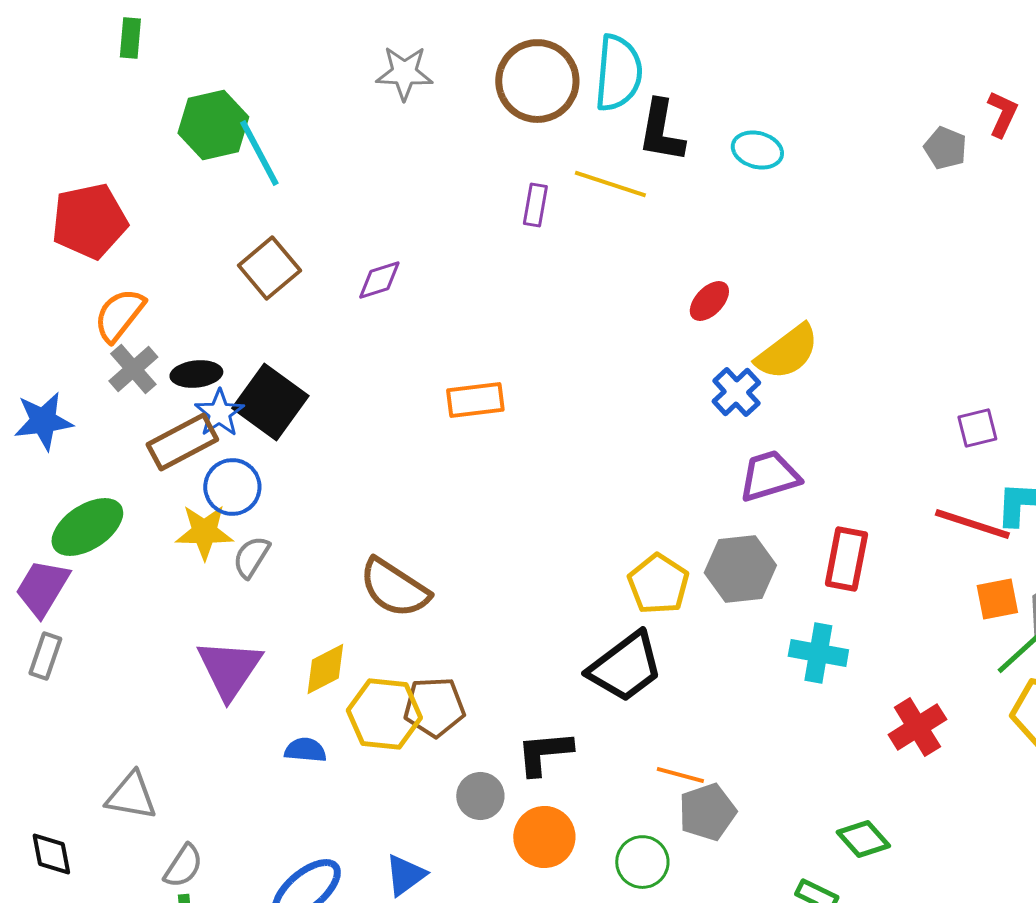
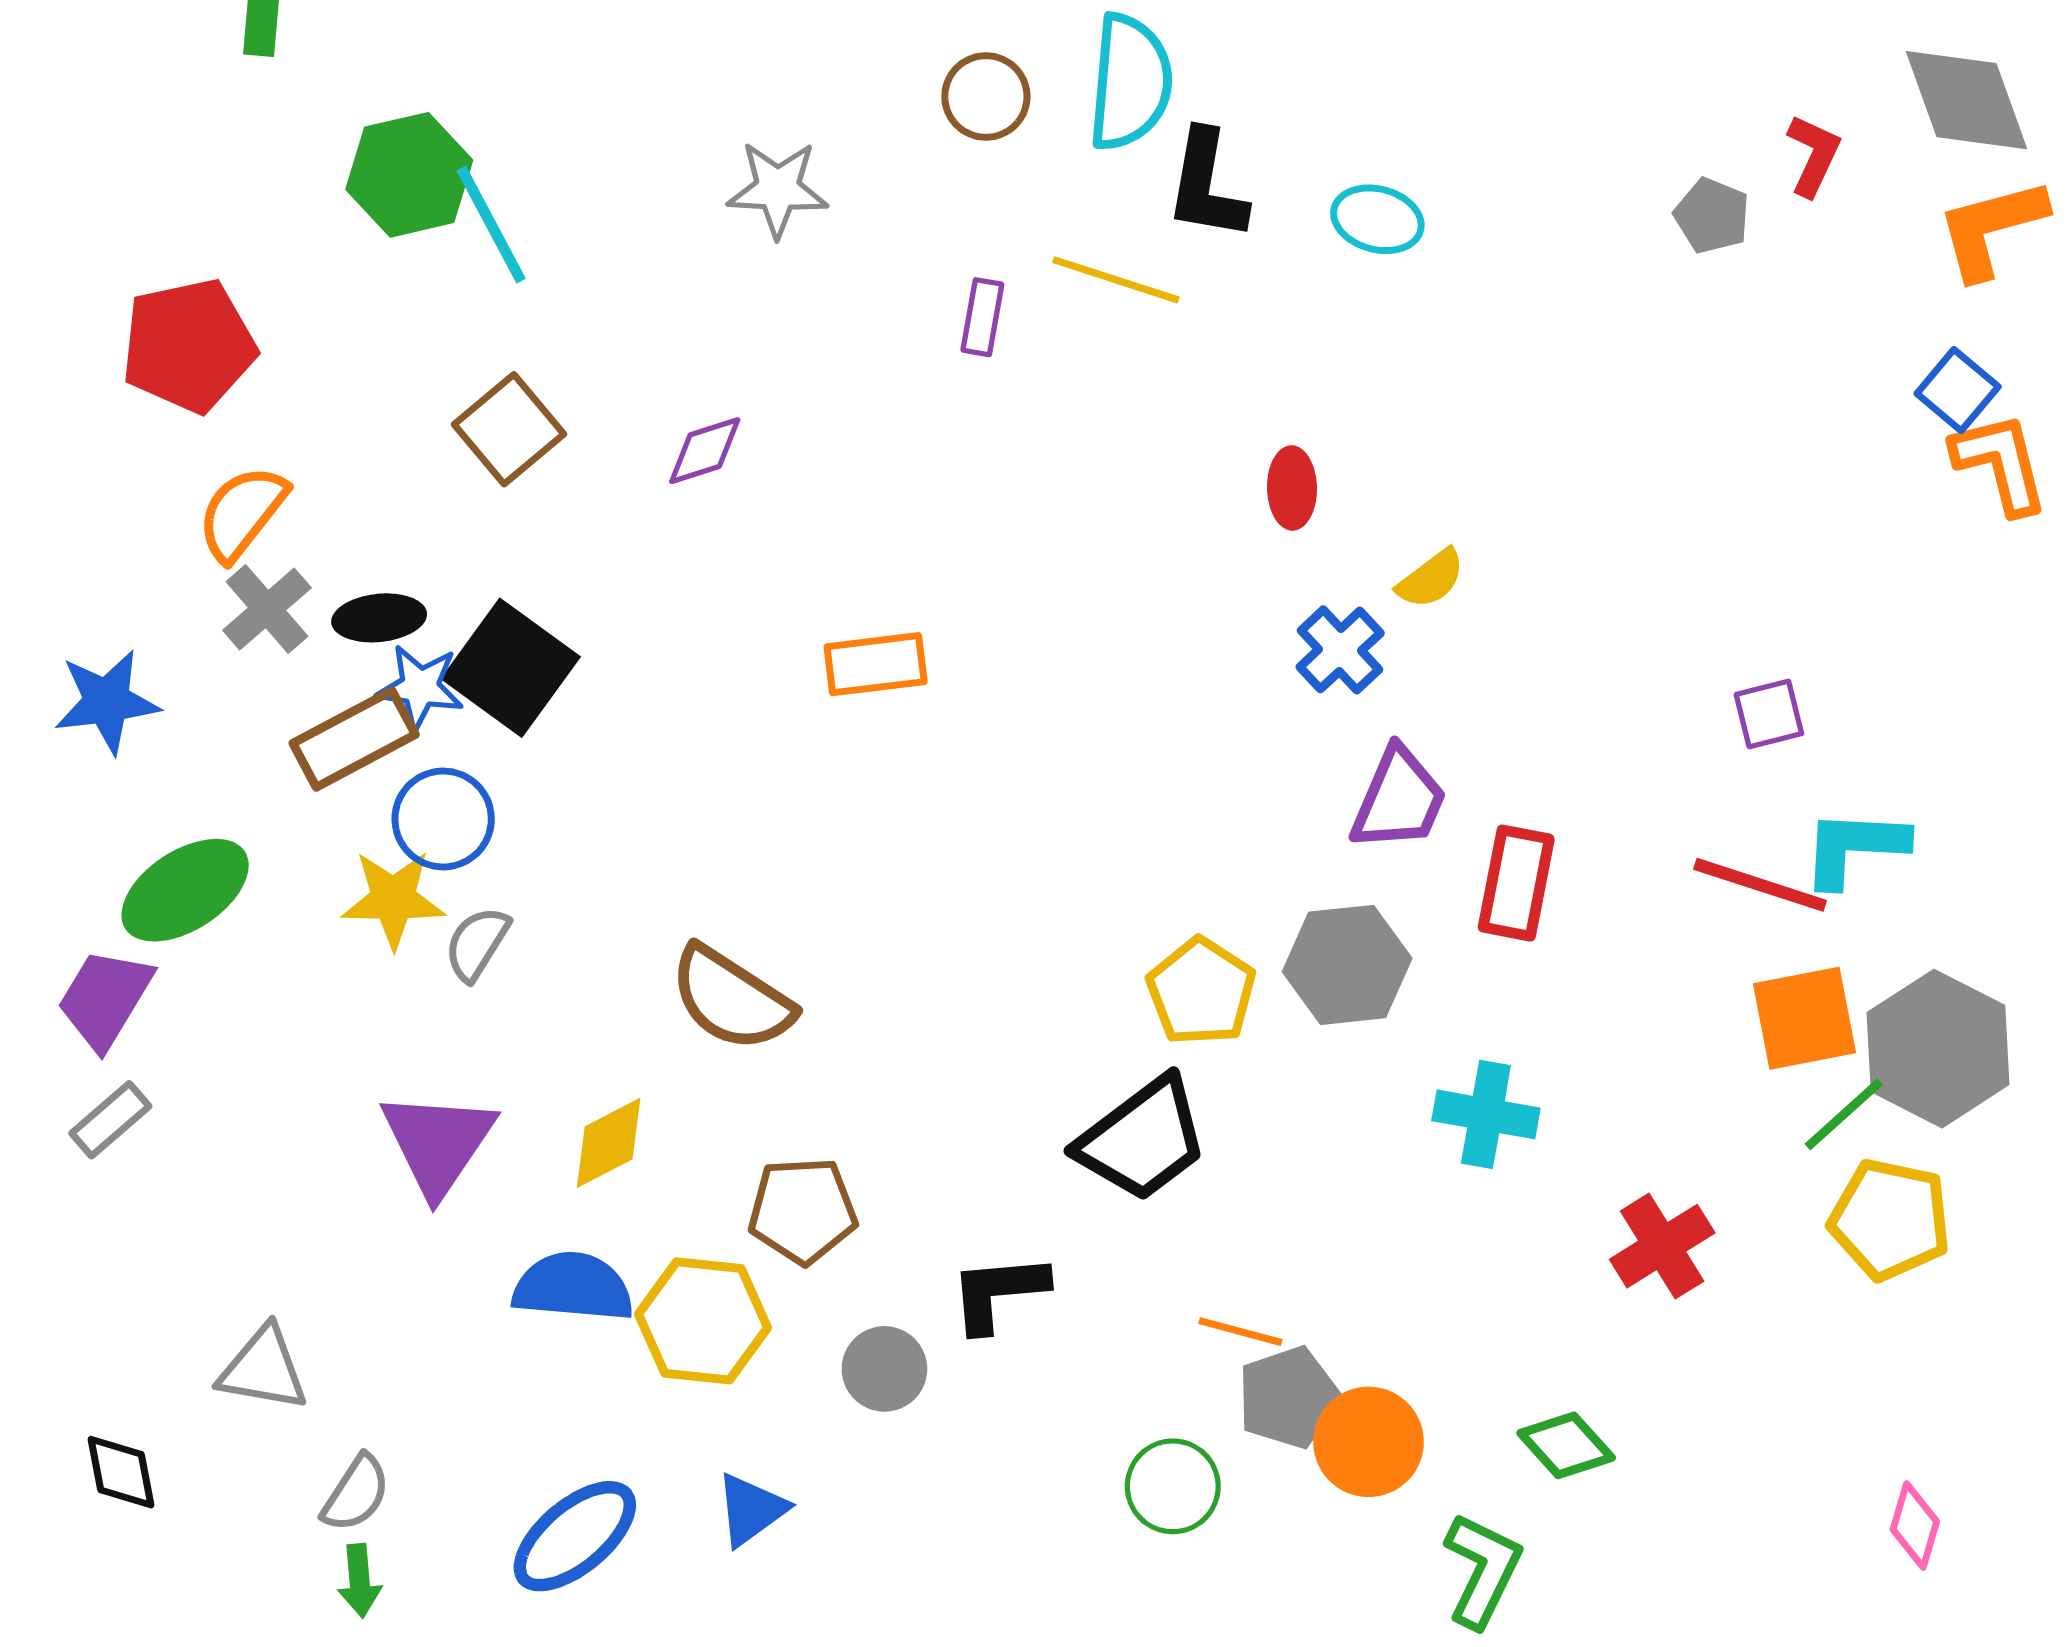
gray star: (404, 73) -> (778, 189), moved
brown circle: (537, 81) -> (986, 96), size x0.6
red ellipse: (709, 301) -> (1292, 488), turned -45
yellow semicircle: (787, 352) -> (1431, 579), size x0.6
blue star: (219, 413) -> (420, 687), turned -30
purple trapezoid: (769, 476) -> (1399, 799), turned 130
red rectangle: (846, 559) -> (1516, 883), moved
orange square: (997, 599) -> (1805, 1018), size x1.4
gray rectangle: (45, 656) -> (110, 1120), turned 30
yellow hexagon: (384, 714) -> (703, 1321), moved
blue semicircle: (305, 750) -> (573, 1287), size x1.6
orange circle: (544, 837) -> (1369, 1442), moved

